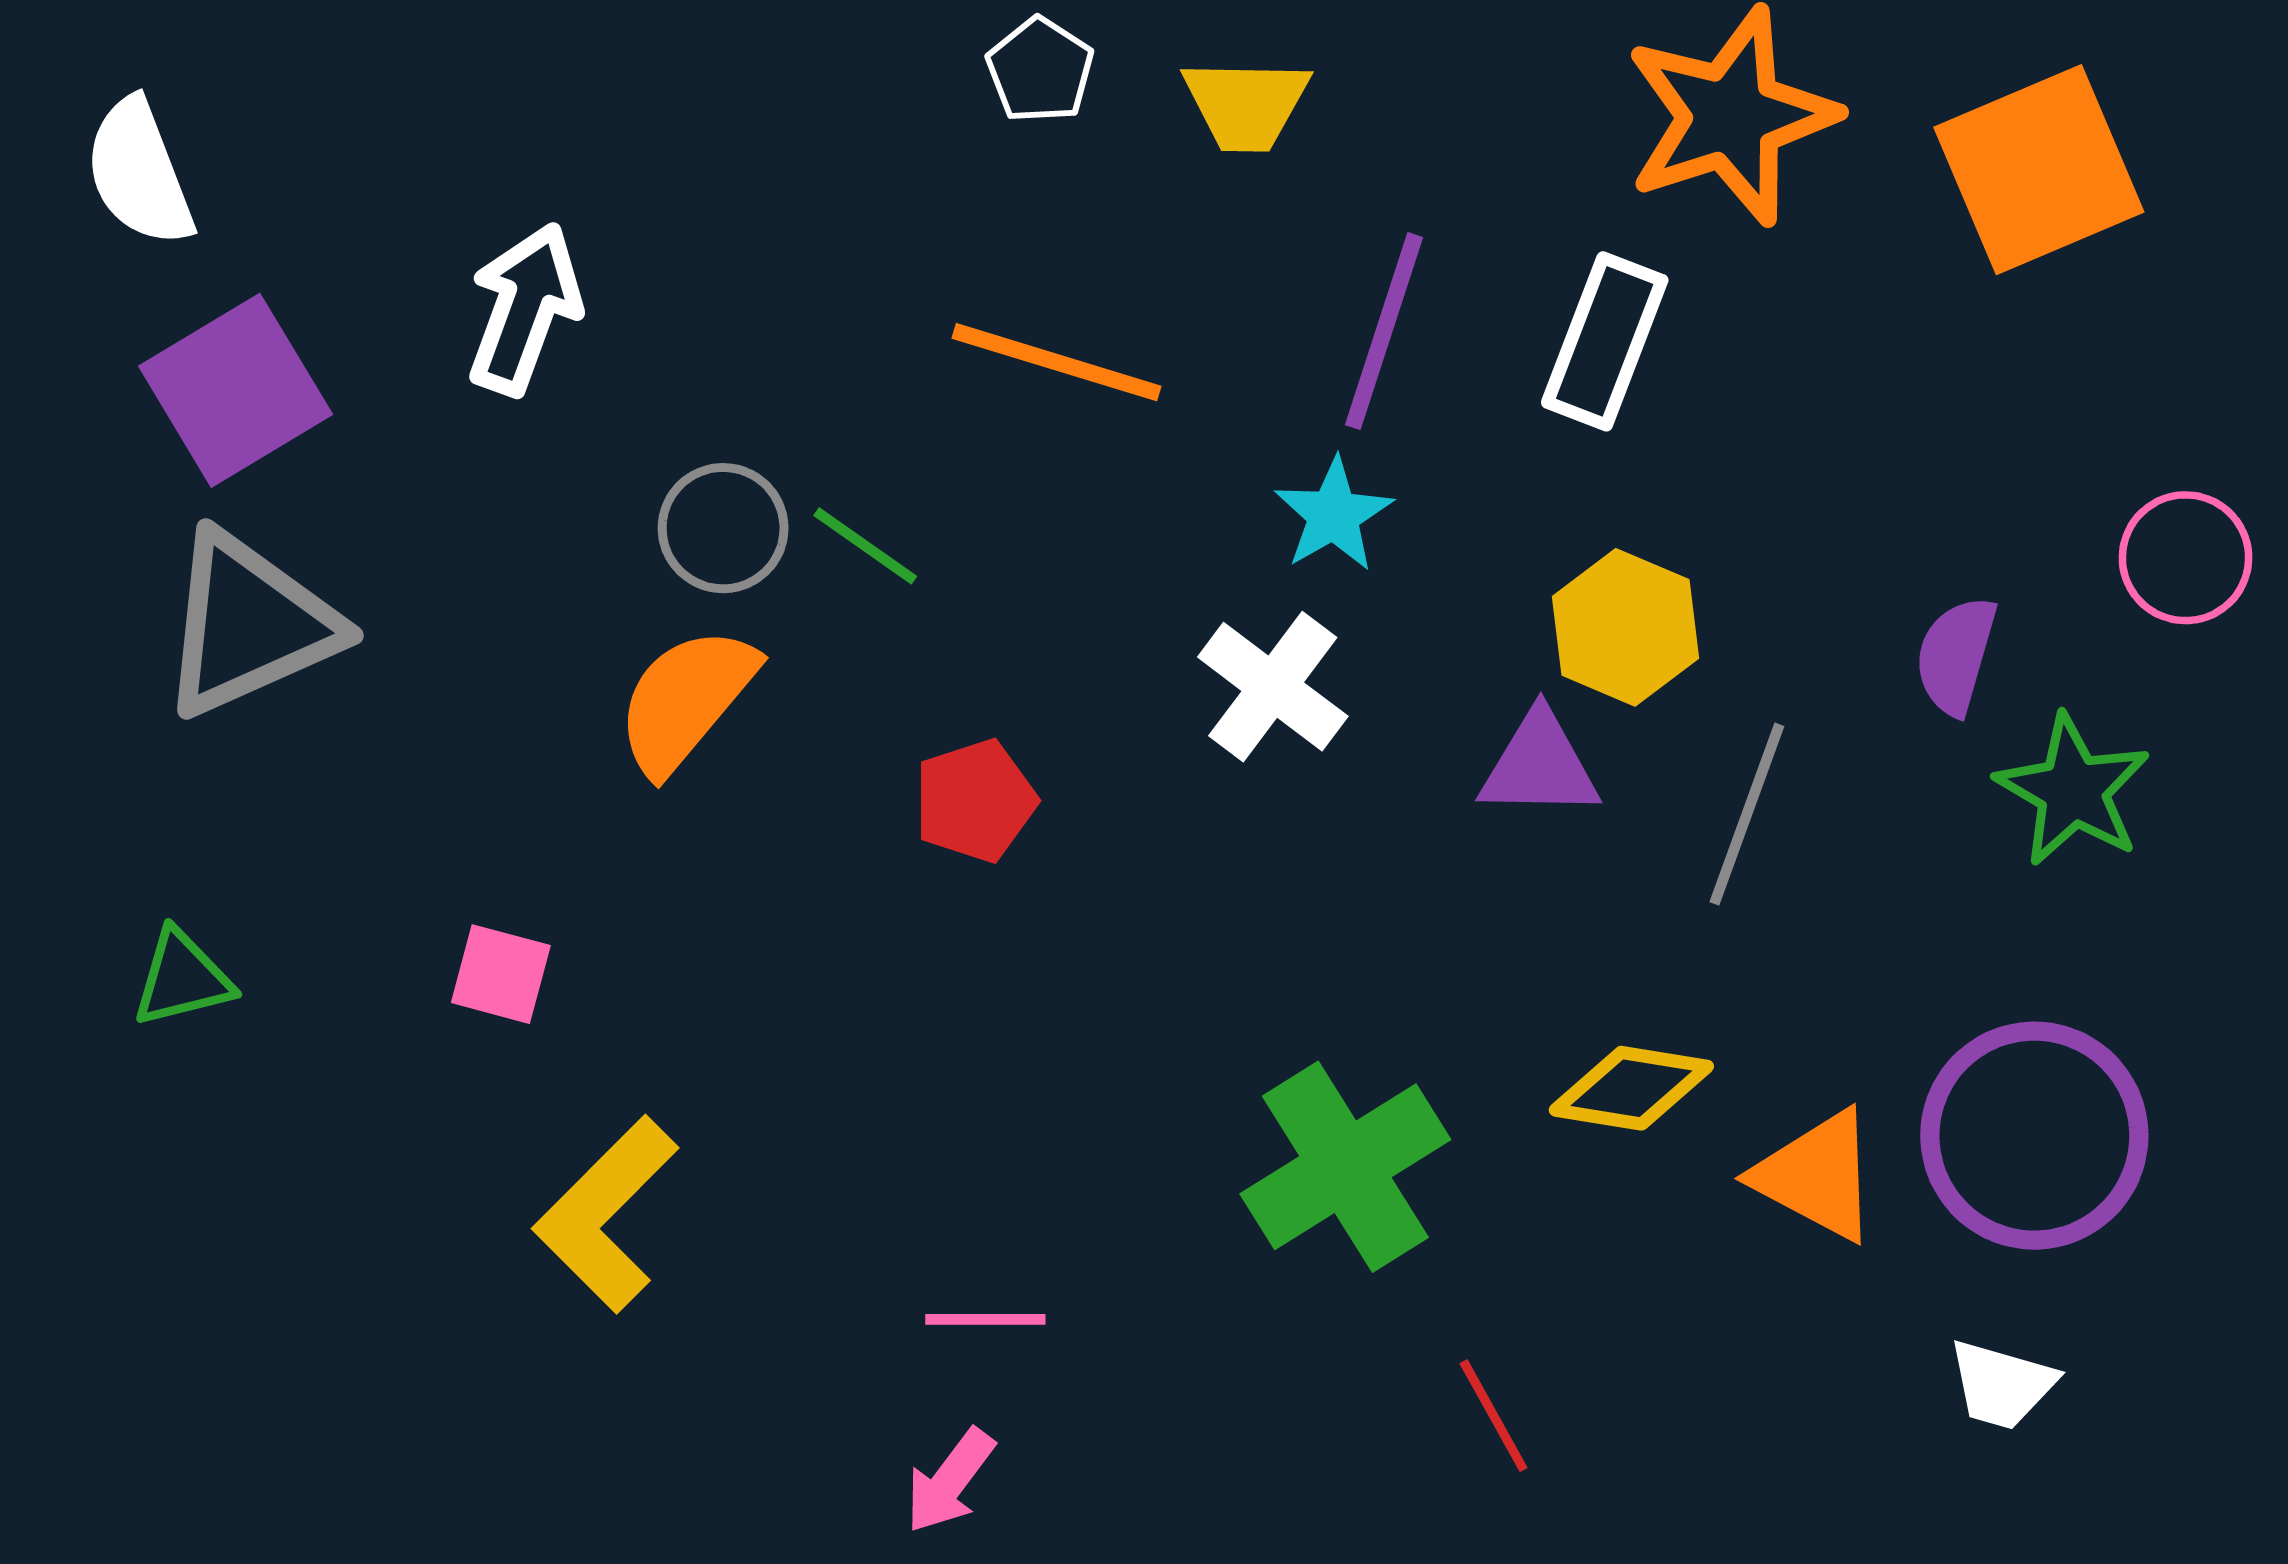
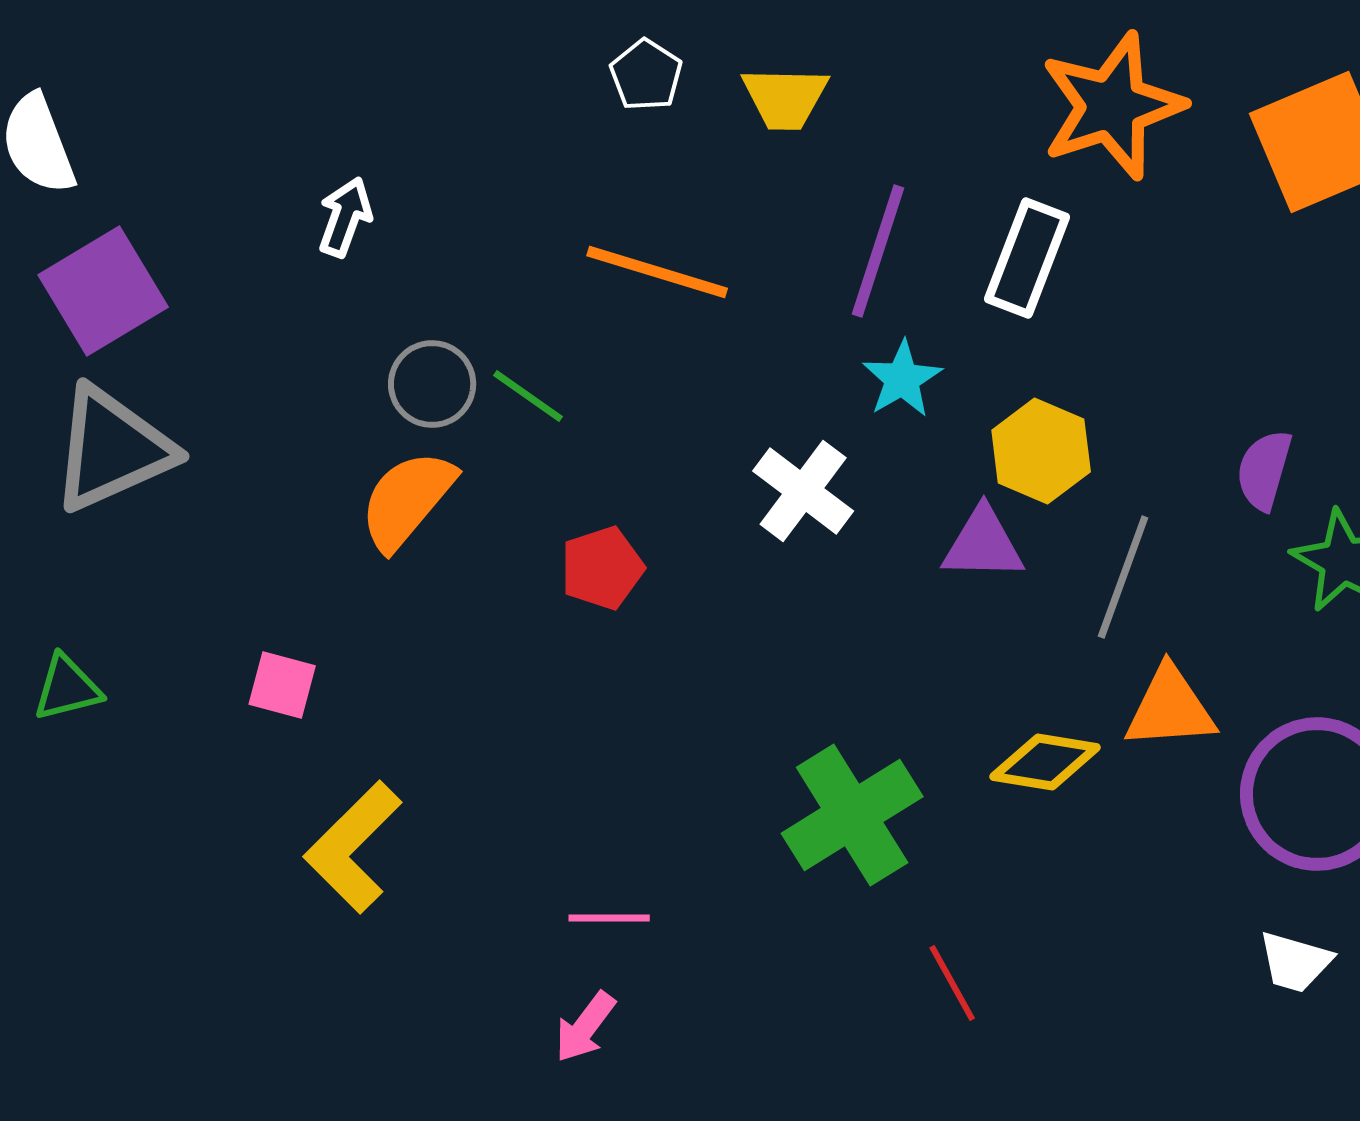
white arrow: (525, 309) -> (345, 217), moved, size x0.7
cyan star: (1334, 515) -> (902, 379), moved
orange triangle: (1817, 1176) -> (1170, 708), moved, turned -32

